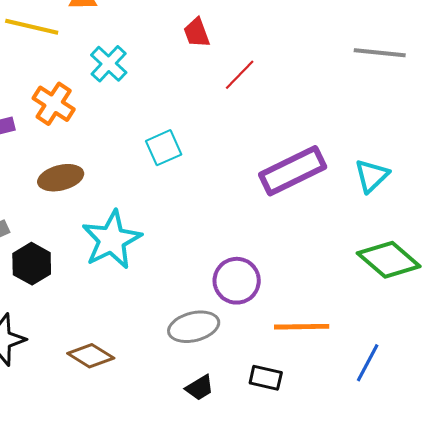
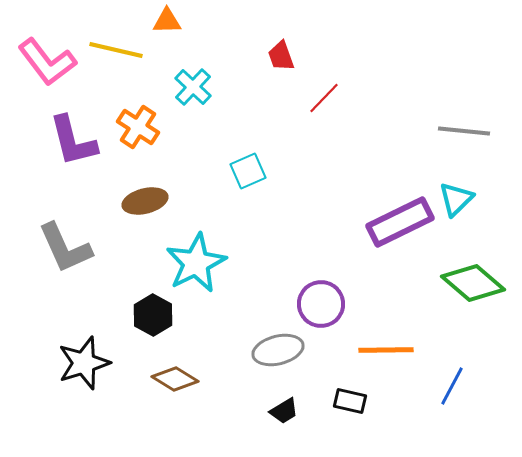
gray line: (380, 53) -> (464, 131), moved
purple rectangle: (293, 171) -> (400, 222), moved
black hexagon: (32, 264) -> (153, 315), moved

